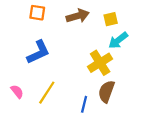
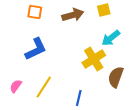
yellow square: (111, 19) -> (104, 10), moved
pink semicircle: (17, 91) -> (16, 86), turned -104
brown semicircle: (106, 91) -> (116, 77), moved

